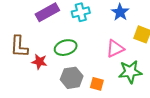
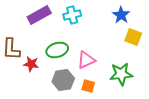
blue star: (120, 12) -> (121, 15), moved
pink triangle: (115, 49) -> (86, 60), moved

